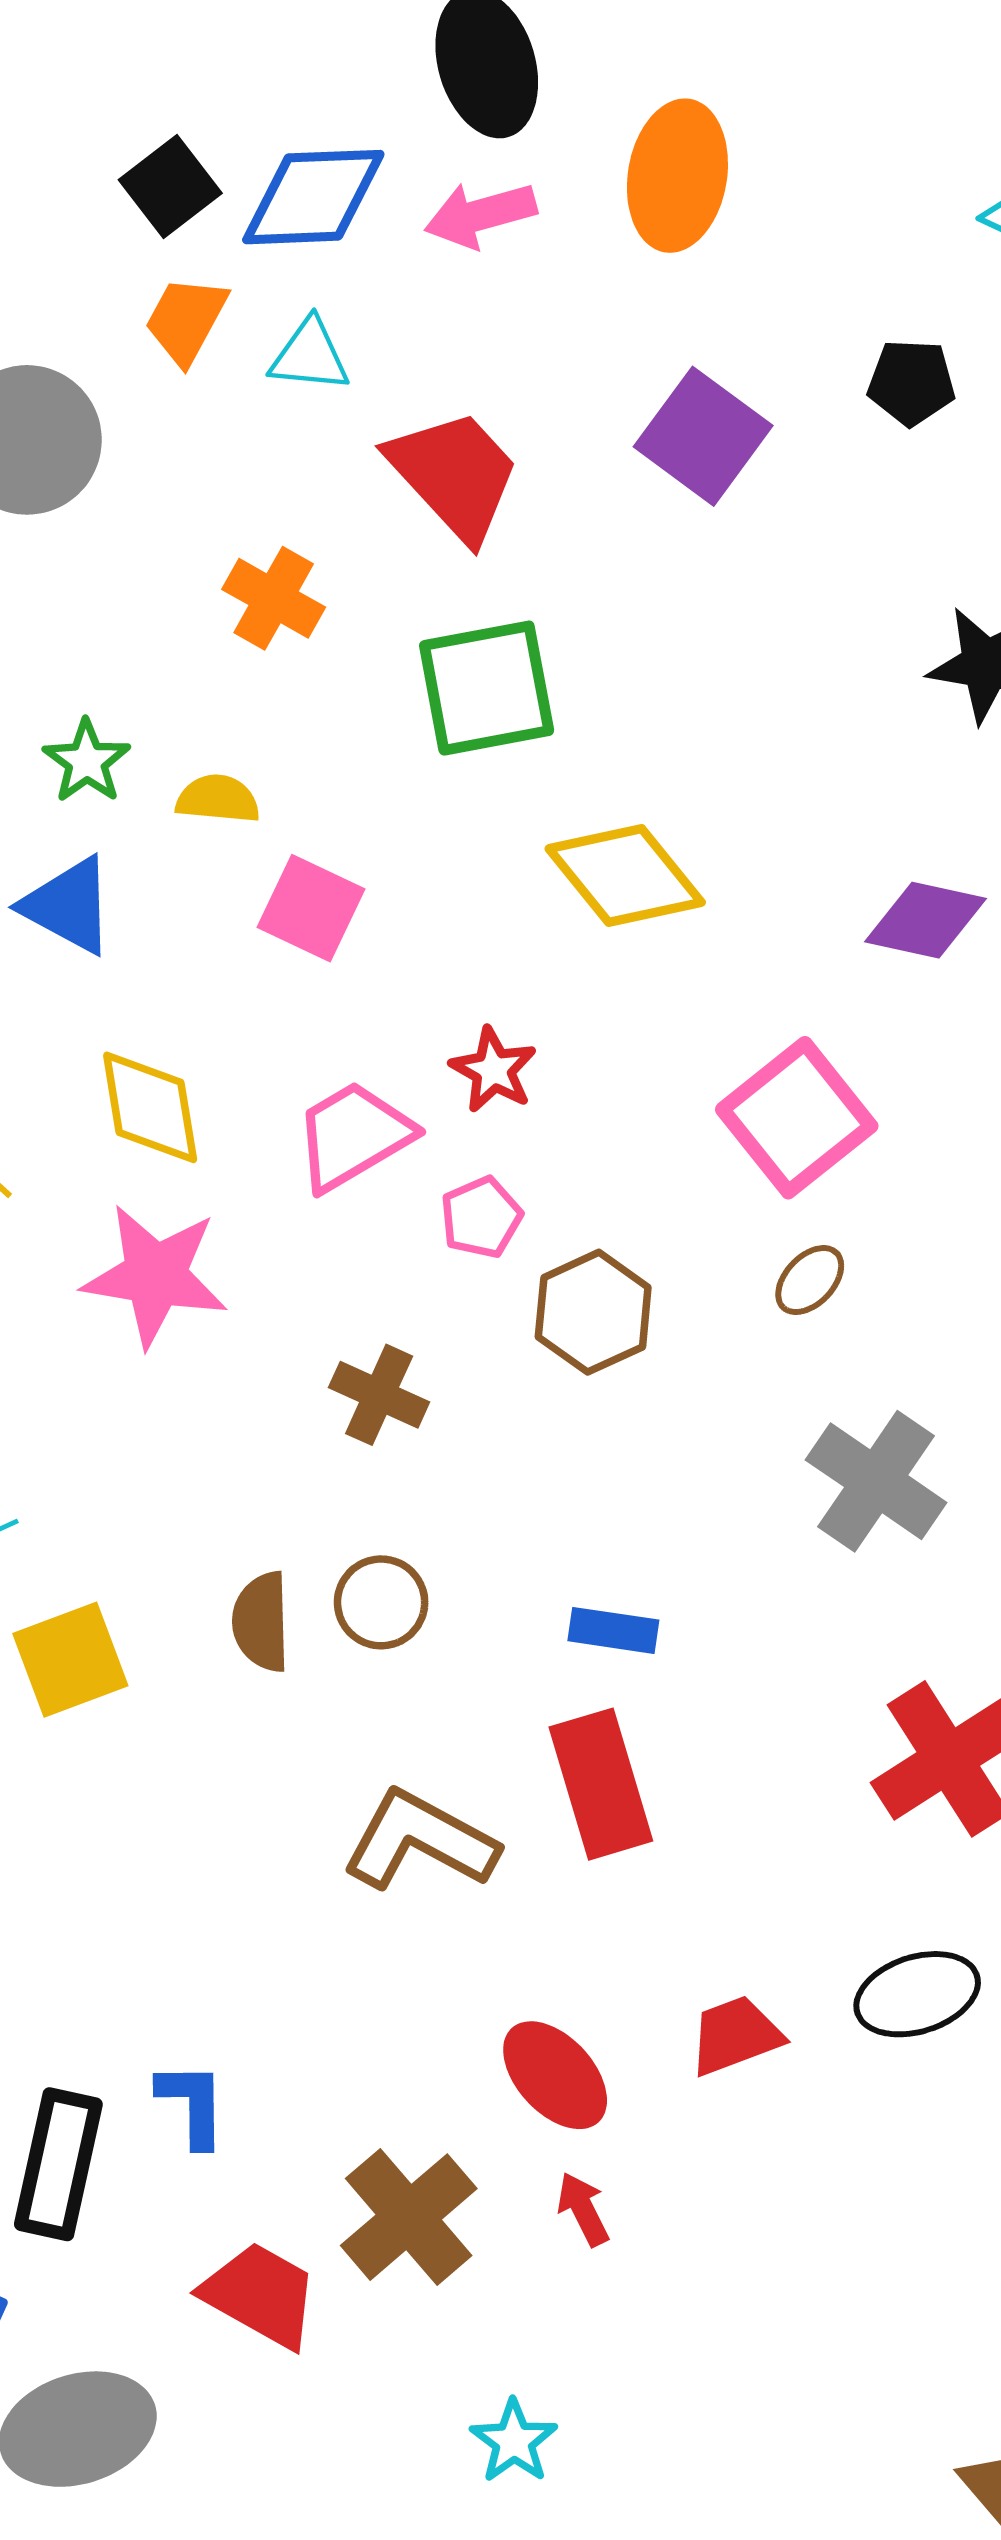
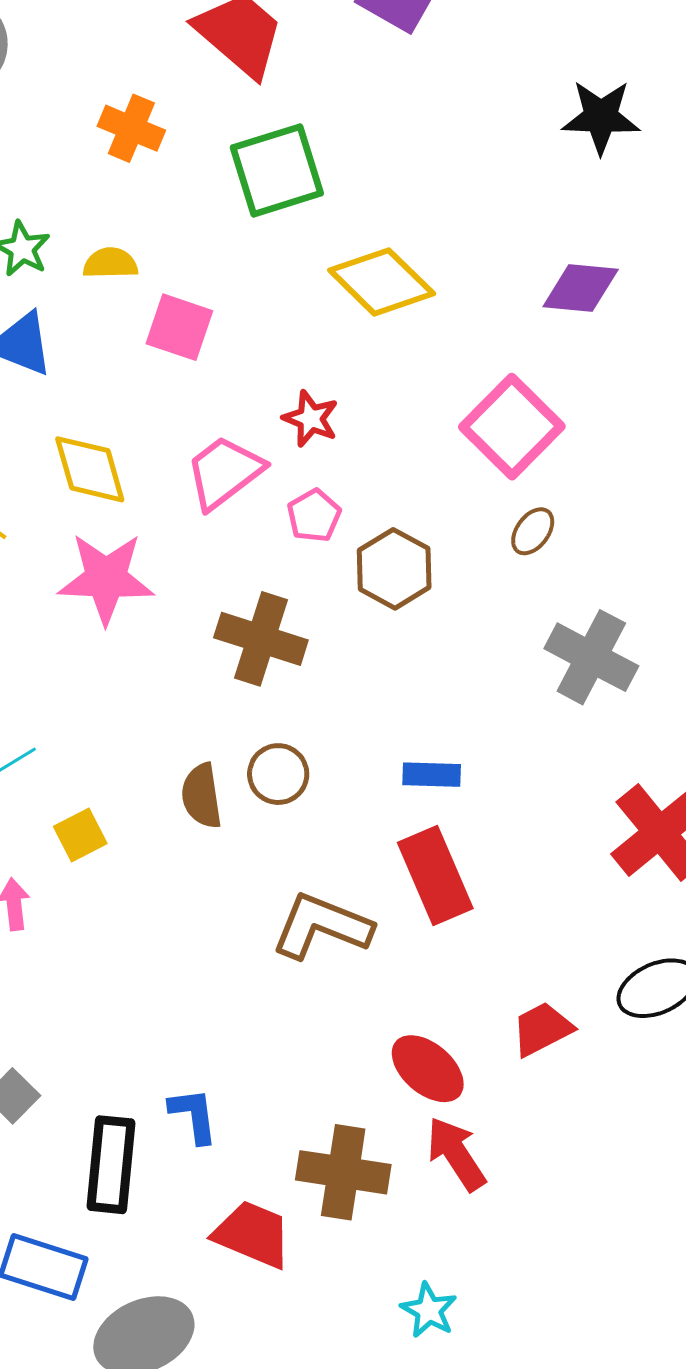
brown cross: (379, 1395) -> (261, 639), size x1.4
yellow square: (70, 1660) -> (80, 835), size x0.7
red arrow: (583, 2209) -> (456, 1154), size x1.6
brown cross: (409, 2217) -> (343, 1172), turned -34

